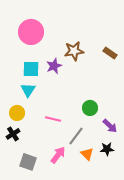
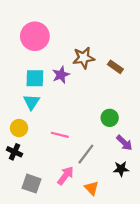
brown rectangle: (110, 53) -> (115, 67), moved
green circle: (90, 108) -> (110, 118), moved
black cross: (13, 134) -> (14, 152), turned -32
orange triangle: (87, 154) -> (92, 188), moved

